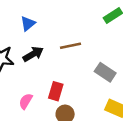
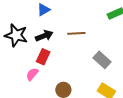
red rectangle: (56, 91) -> (43, 57), moved

